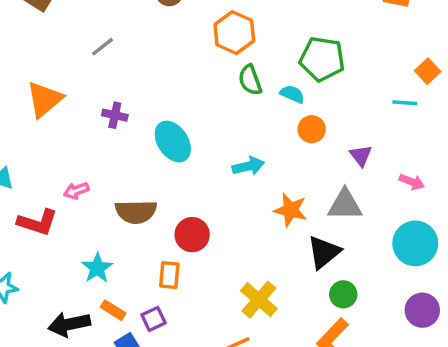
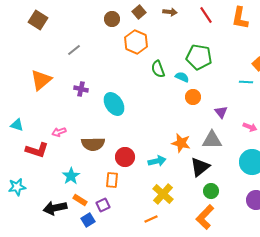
orange hexagon: (234, 33) -> (136, 42), moved
cyan arrow: (248, 166) -> (157, 161), moved

